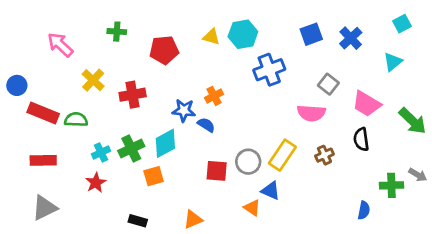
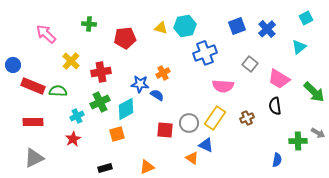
pink semicircle: (311, 113) -> (223, 86), moved
green cross: (131, 149) -> (100, 102), moved
black rectangle: (138, 221) -> (105, 168), turned -32

